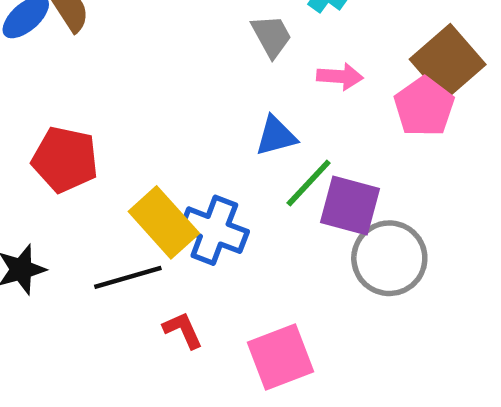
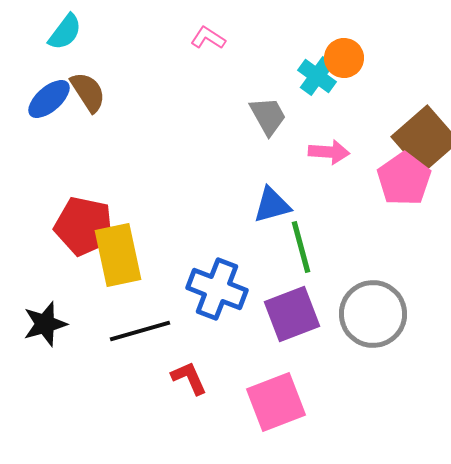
green line: (309, 183) -> (301, 247), turned -58
purple square: (350, 206) -> (292, 314), moved, turned -36
yellow rectangle: (164, 222) -> (118, 255), moved, turned 30

